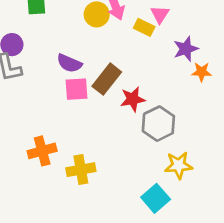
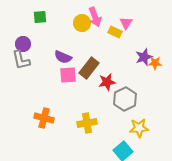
purple star: (186, 49) -> (144, 57), moved
orange cross: (42, 151) -> (44, 118), turned 30
yellow cross: (81, 170) -> (87, 123), moved

